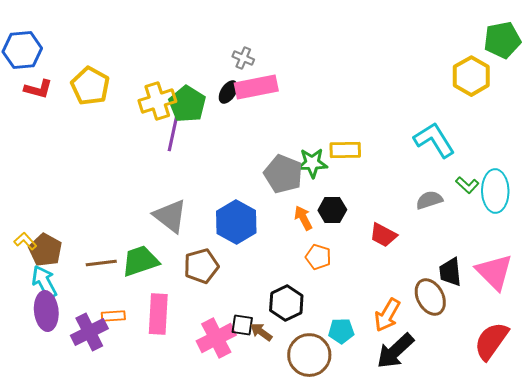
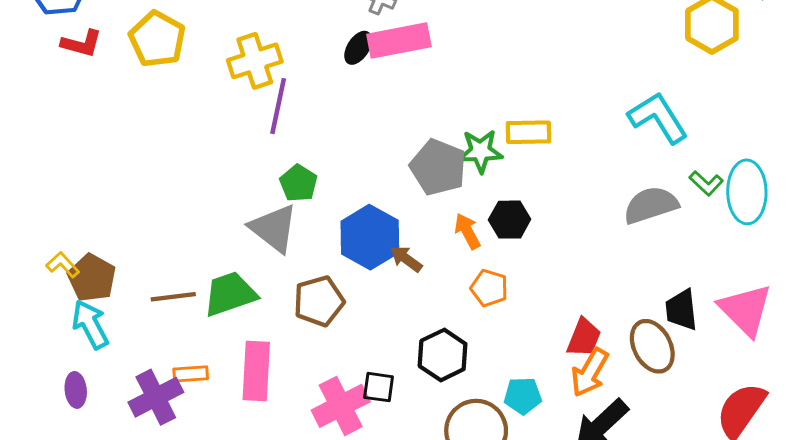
green pentagon: (187, 104) -> (298, 183), moved, size x0.7
gray semicircle: (429, 200) -> (651, 205), size x1.4
red trapezoid: (383, 235) -> (584, 338), moved, turned -96
purple ellipse: (46, 311) -> (76, 390), moved, size x0.6
brown arrow: (261, 332) -> (406, 259), moved

